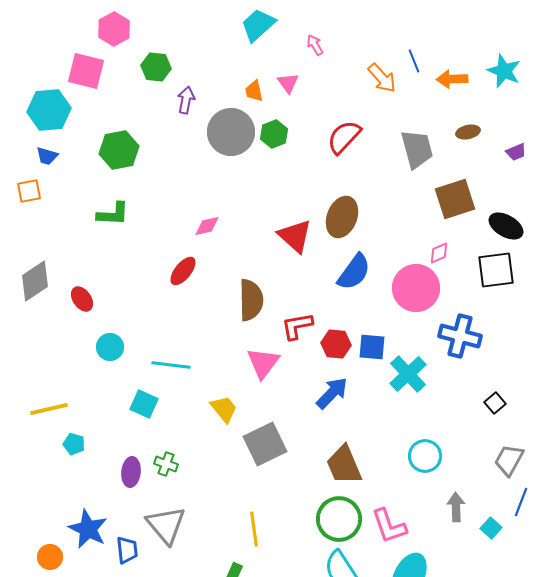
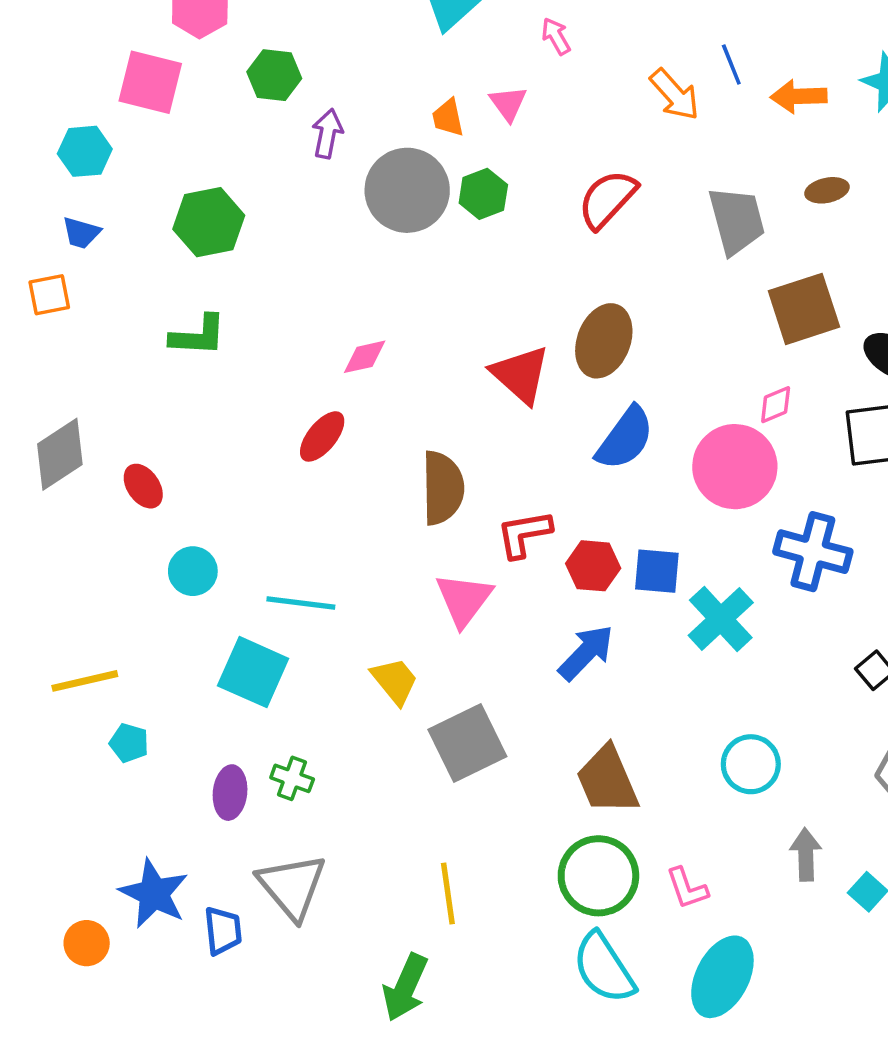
cyan hexagon: (49, 110) -> (85, 151), size x0.7
cyan square: (144, 404) -> (253, 672), size x1.4
pink L-shape: (389, 526) -> (687, 888), size x0.7

